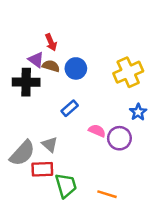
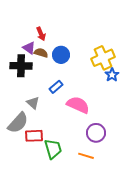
blue star: (138, 112) -> (112, 75), moved
pink semicircle: (97, 131) -> (78, 105), size x1.6
purple circle: (119, 138) -> (96, 133), moved
gray triangle: (50, 144) -> (33, 103), moved

